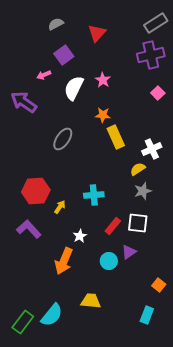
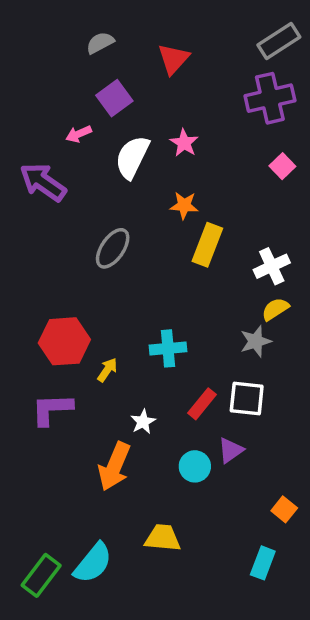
yellow rectangle: (116, 137) -> (207, 245), turned 45
yellow semicircle: (138, 169) -> (275, 309), moved
purple L-shape: (29, 229) -> (52, 409), turned -50

